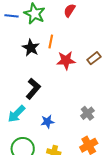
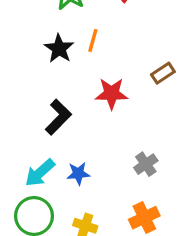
red star: (66, 60) -> (112, 93), moved
cyan arrow: (16, 114) -> (40, 173), moved

